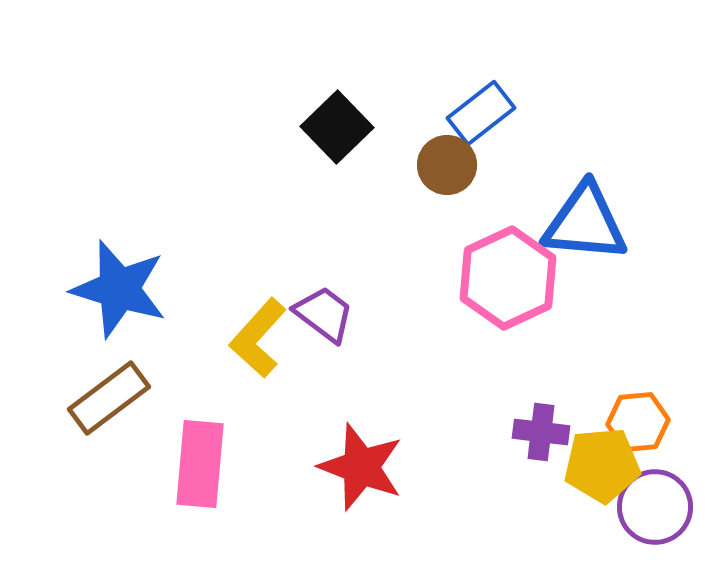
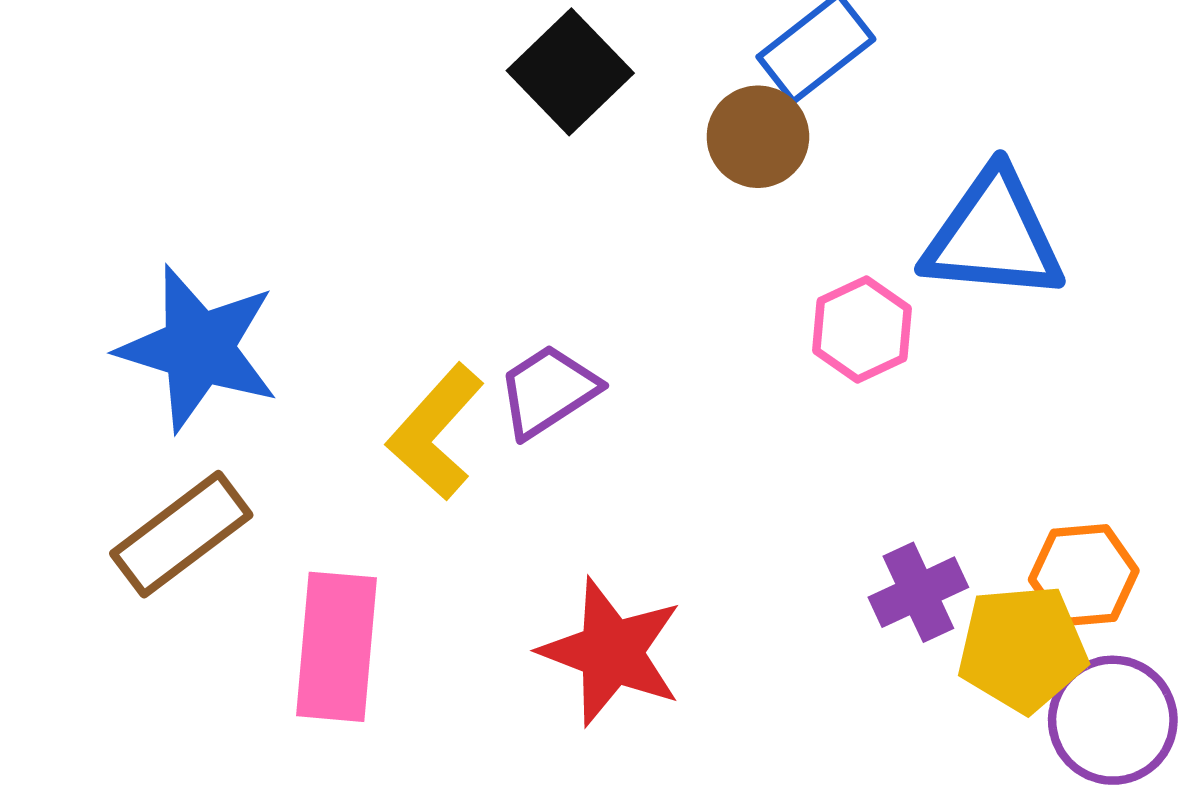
pink hexagon: (508, 278) -> (862, 329), size x0.6
purple trapezoid: (324, 314) -> (548, 391), turned -70
purple cross: (541, 432) -> (918, 592), turned -32

